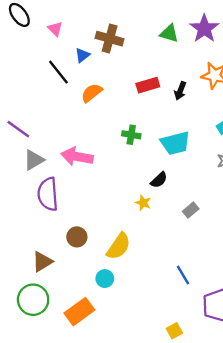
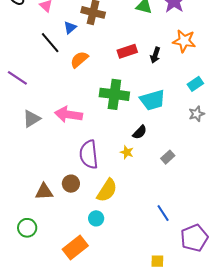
purple line: (18, 129) -> (17, 78), moved
green cross: (131, 135) -> (114, 94), size x1.8
purple semicircle: (48, 194) -> (89, 154), moved
brown triangle: (42, 262) -> (44, 192), moved, turned 30
green circle: (33, 300) -> (27, 228), moved, size x0.7
yellow square: (174, 331) -> (157, 261), turned 32

